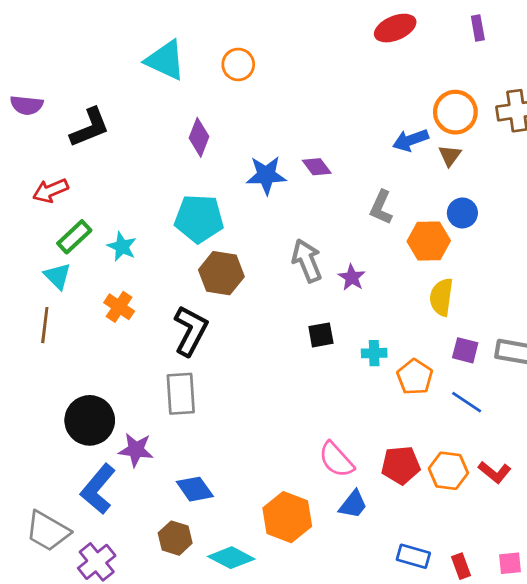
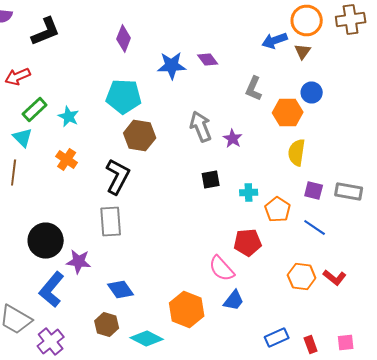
red pentagon: (401, 465) -> (248, 242), moved
blue rectangle: (413, 556) -> (277, 338), turned -40

